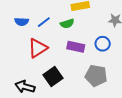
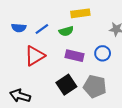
black square: (53, 76) -> (66, 85), moved

